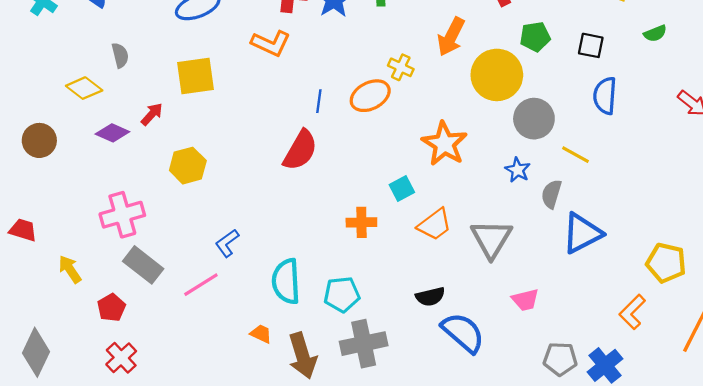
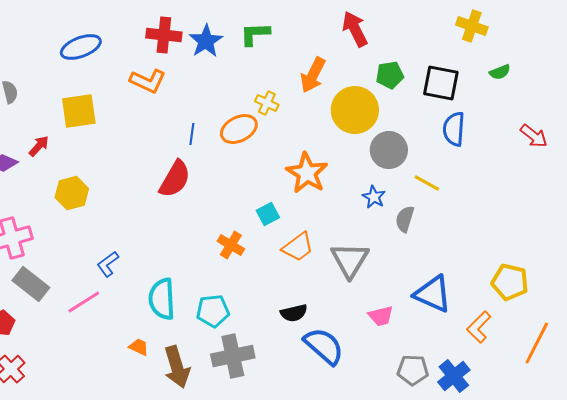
black square: (591, 45) -> (441, 83), size x1.5
orange cross: (361, 222) -> (231, 245), turned 32
blue triangle: (582, 233) -> (433, 294), moved, turned 51

